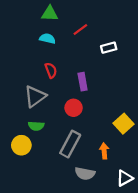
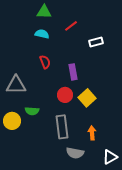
gray triangle: (35, 96) -> (16, 85), moved, turned 35
yellow square: (123, 124) -> (87, 98), moved
gray rectangle: (70, 144) -> (62, 127), turned -35
yellow circle: (21, 145) -> (12, 121), moved

